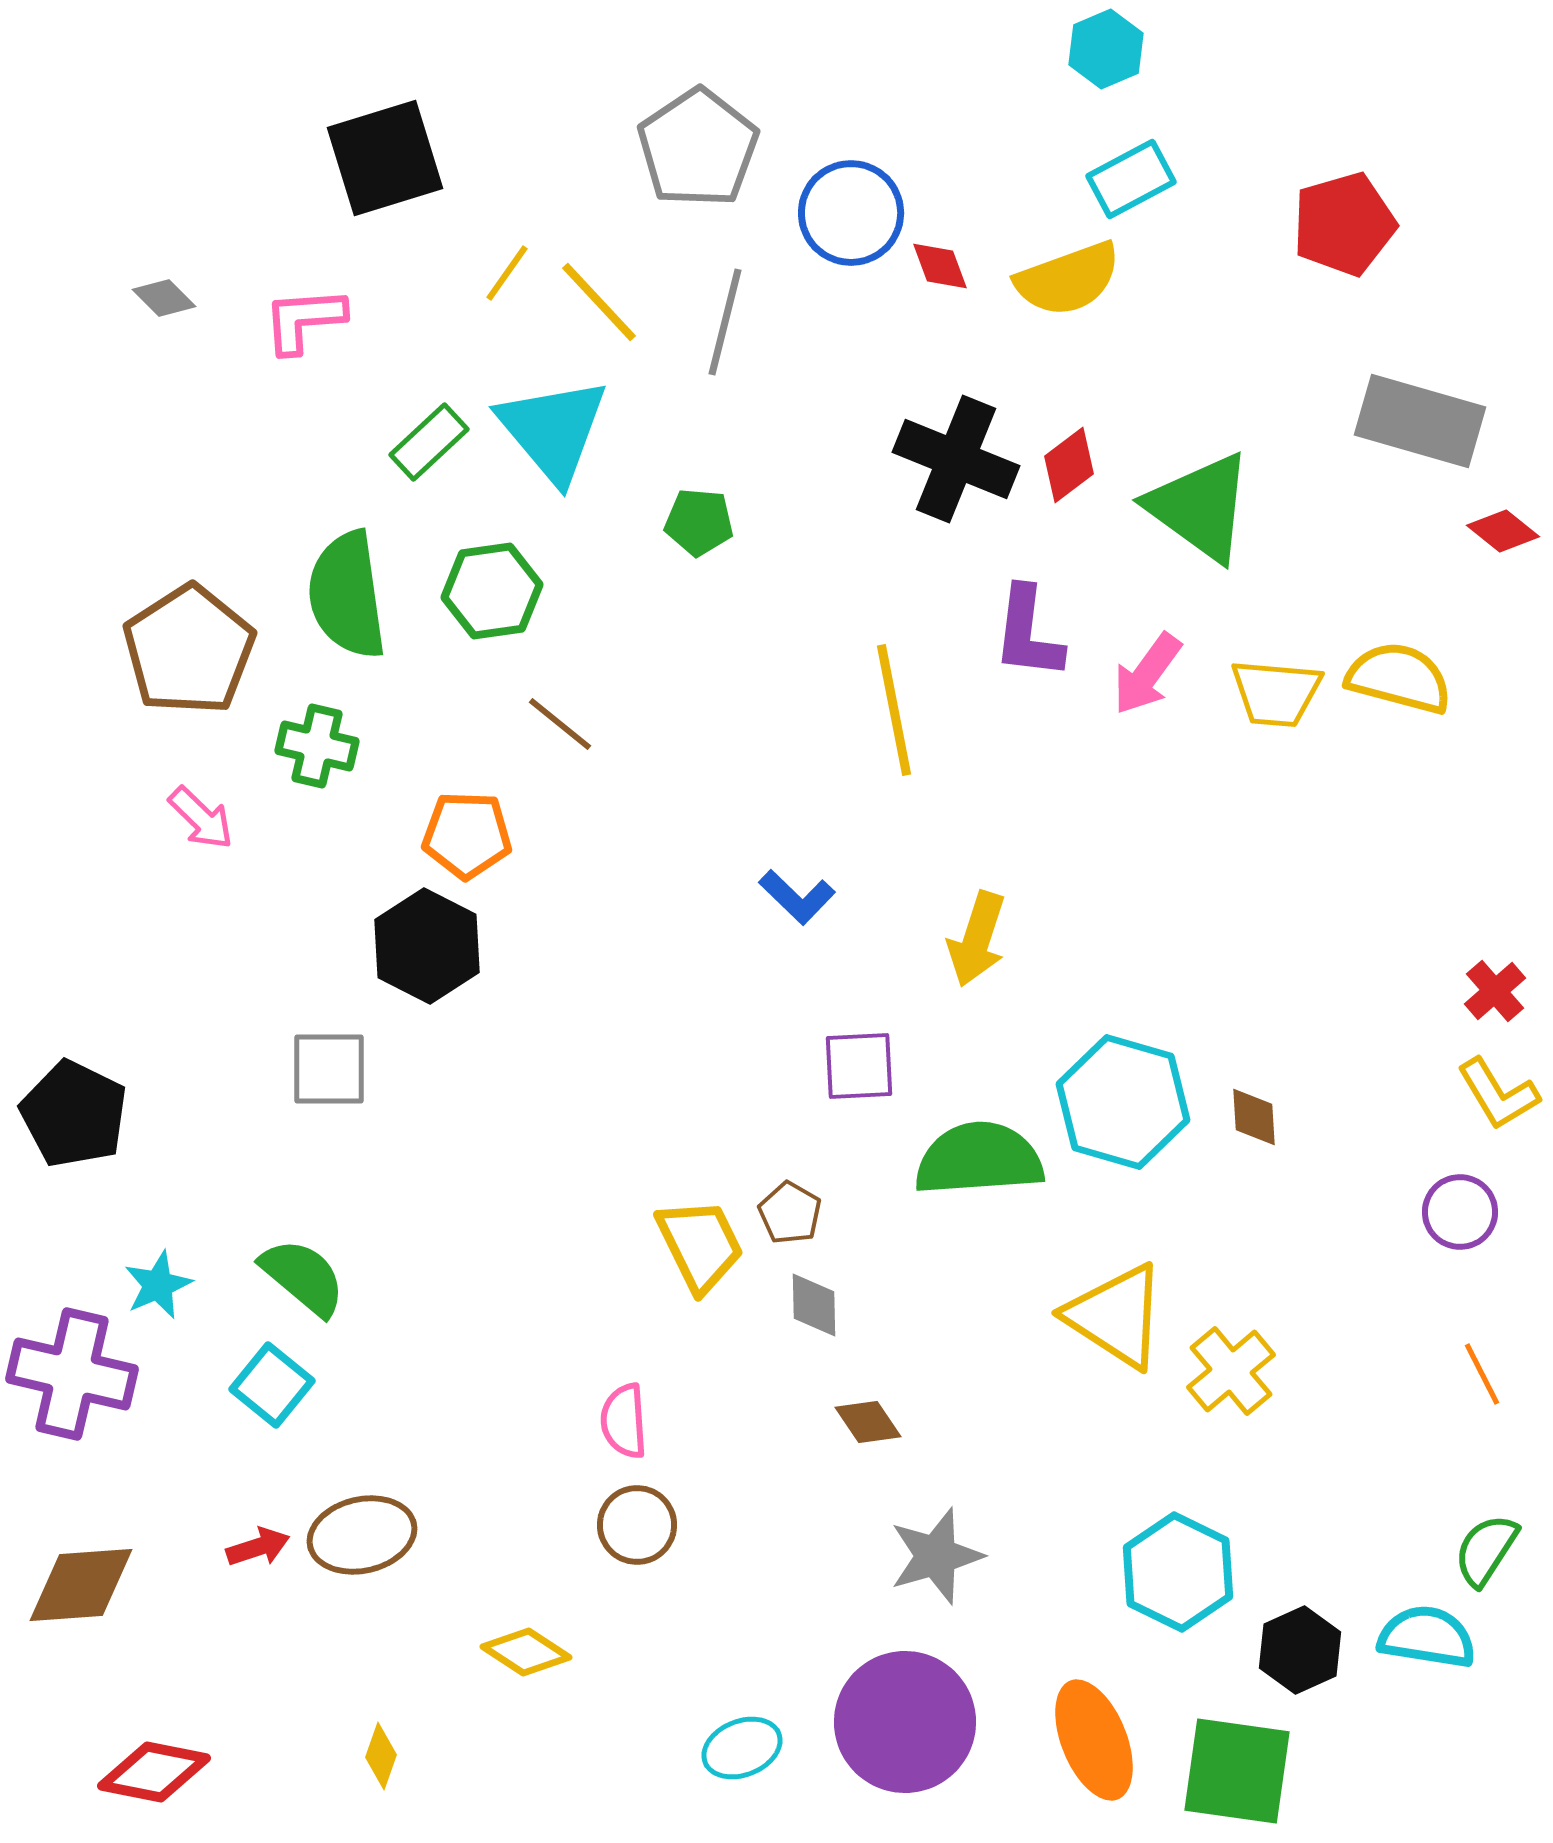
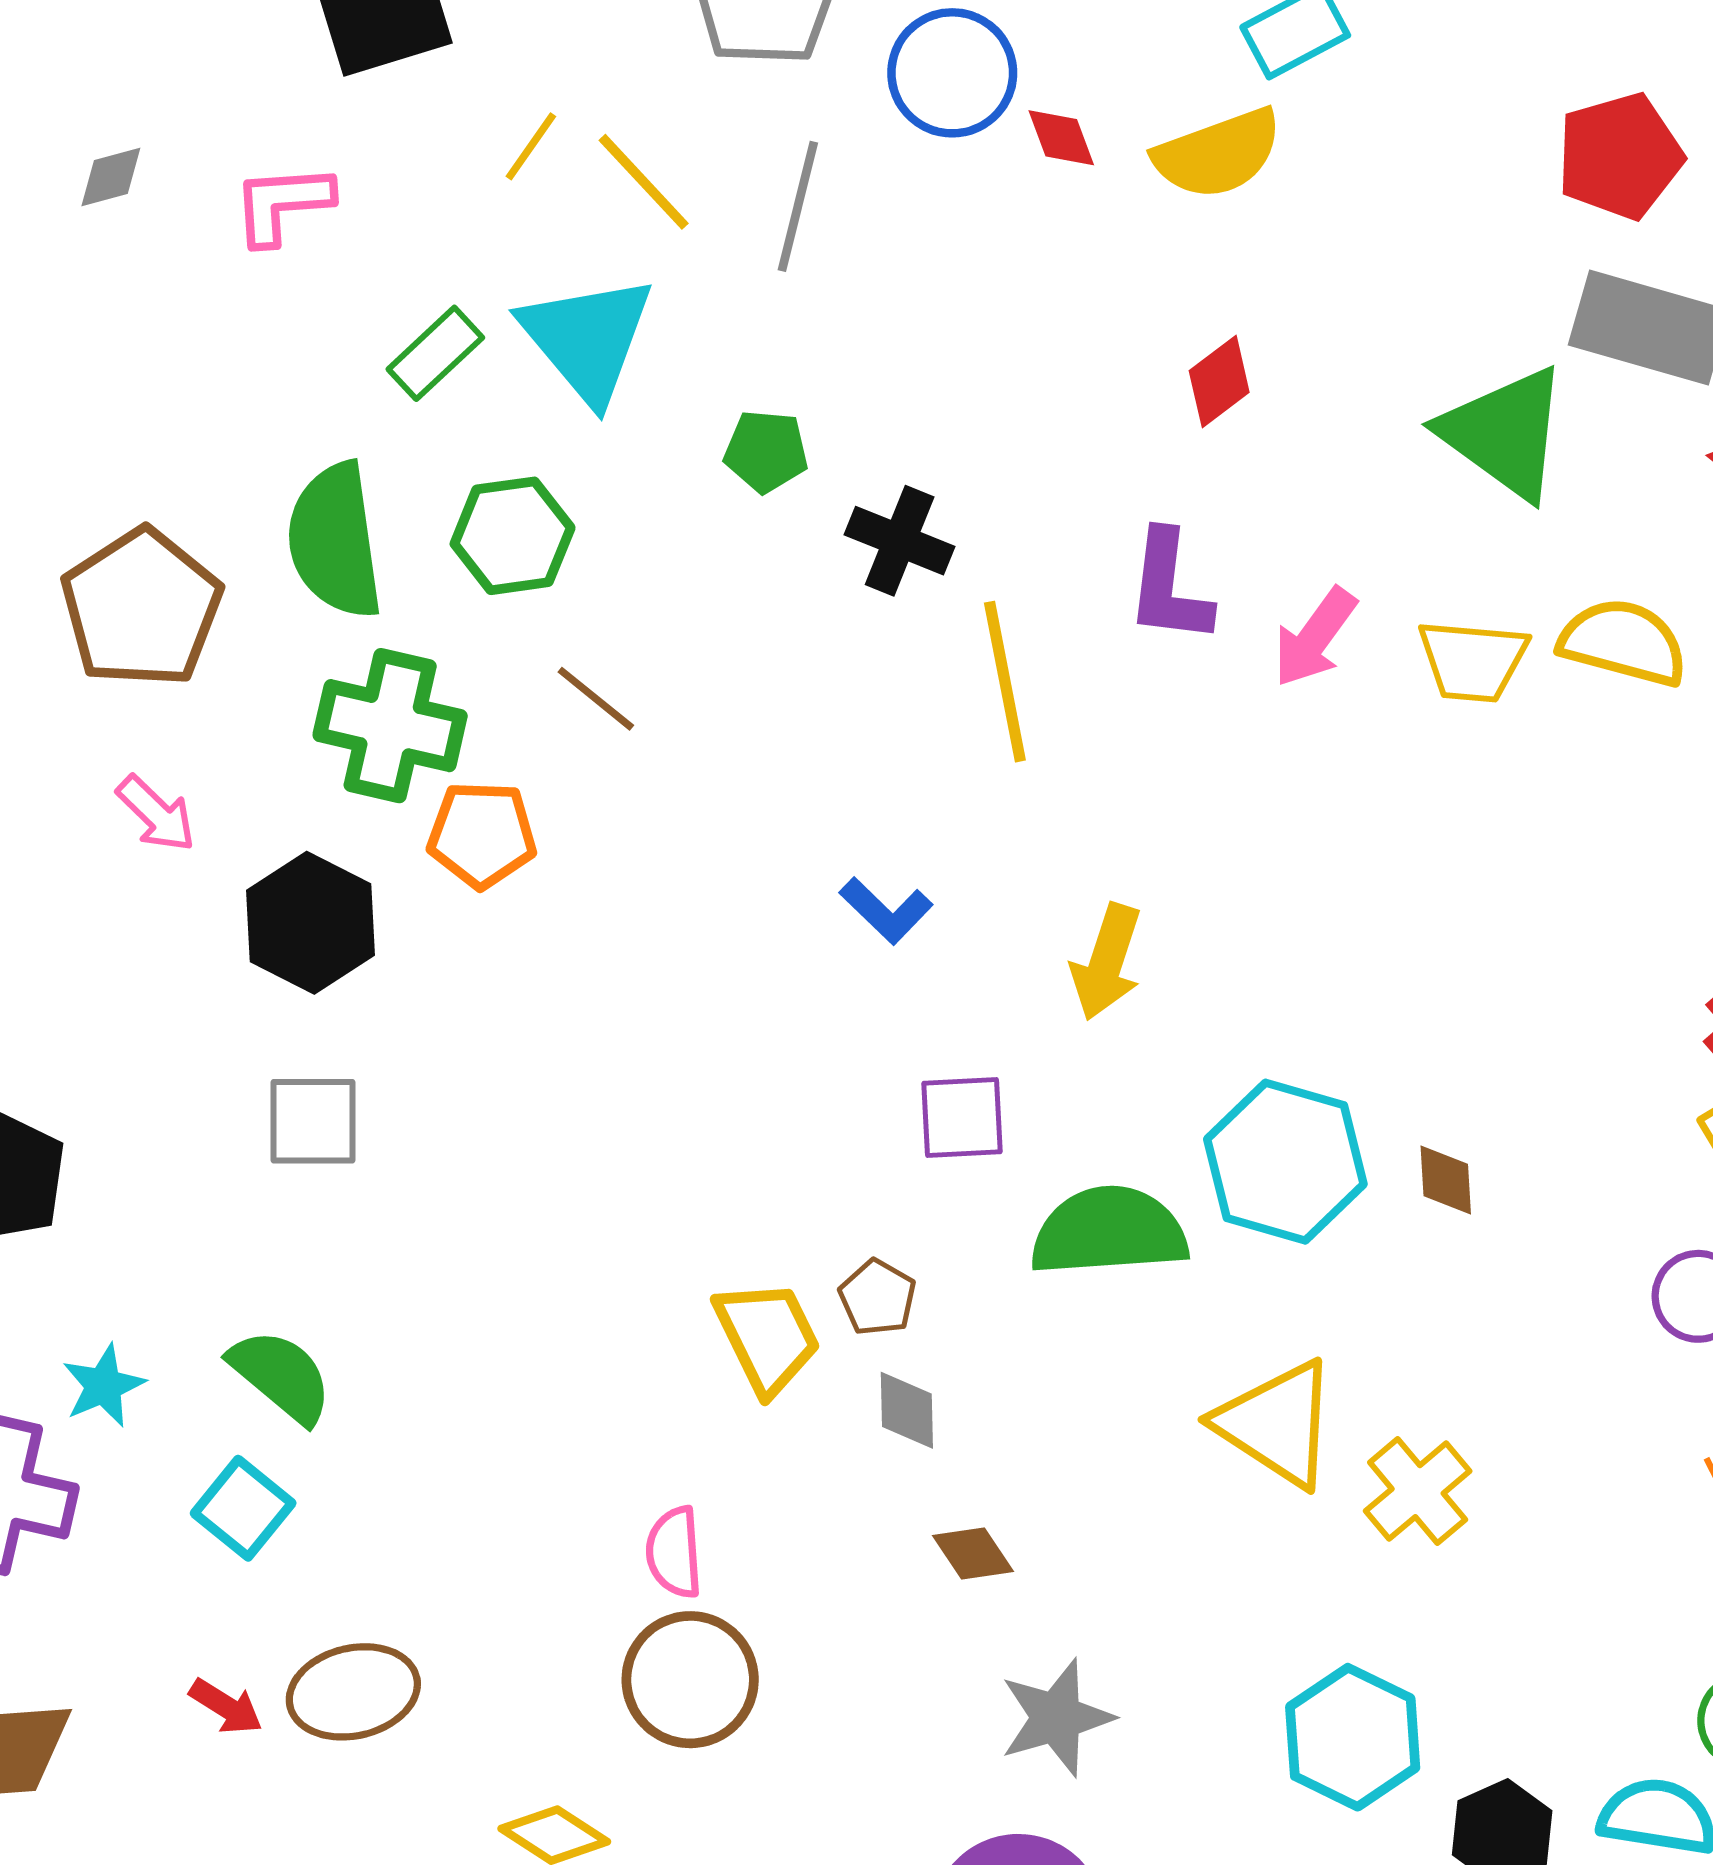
red pentagon: (1344, 224) -> (1620, 156), moved
gray diamond: (164, 298) -> (111, 177), turned -60
black cross: (956, 459) -> (900, 541), moved, size x0.7
green triangle: (1200, 507) -> (1505, 433), moved
green cross: (317, 746) -> (390, 726), moved, size x1.5
black hexagon: (427, 946) -> (310, 923), moved
brown circle: (637, 1525) -> (690, 1680), size x1.4
red arrow: (258, 1547) -> (226, 1707), turned 50

